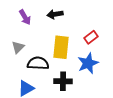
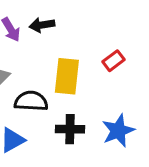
black arrow: (55, 14) -> (42, 25), moved
blue star: (88, 63) -> (118, 131), moved

